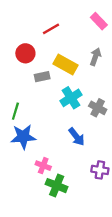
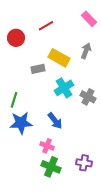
red circle: (25, 53) -> (16, 38), moved
blue arrow: (77, 137) -> (55, 121), moved
pink cross: (43, 166) -> (47, 146), moved
purple cross: (100, 170) -> (84, 163), moved

